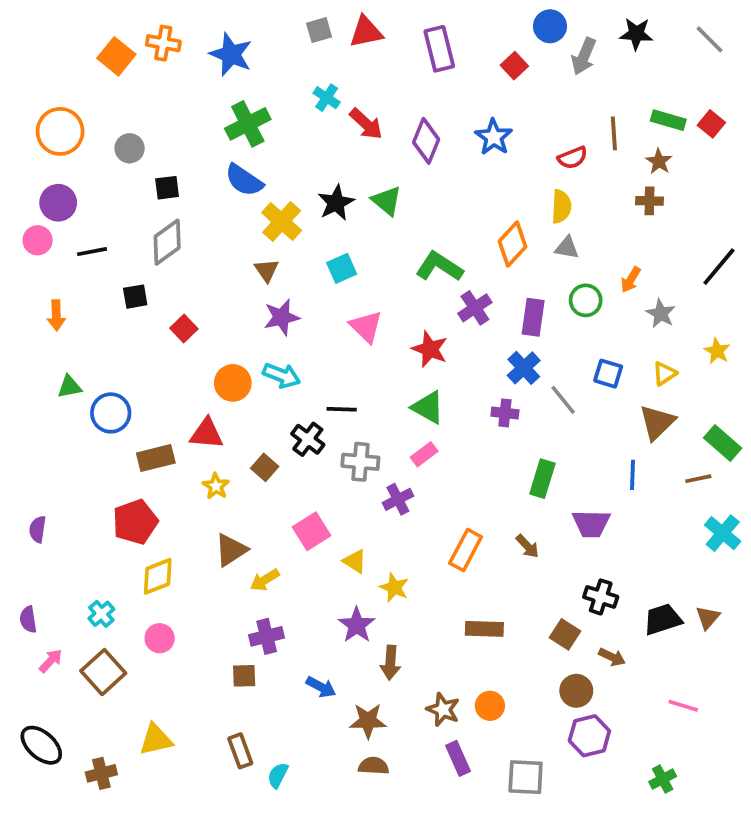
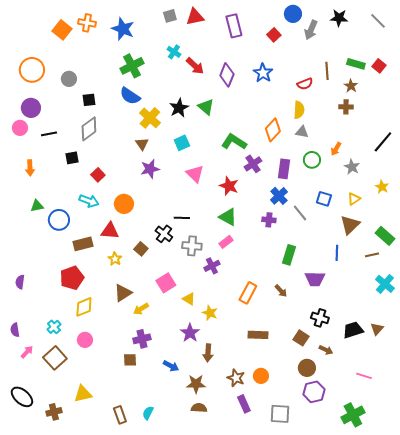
cyan arrow: (282, 375) -> (89, 201), moved
brown rectangle: (240, 751) -> (120, 415), moved
green cross: (663, 779) -> (353, 415), size x1.6

